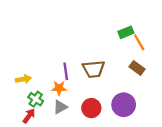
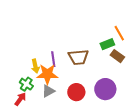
green rectangle: (126, 32) -> (107, 44), moved
yellow arrow: (23, 79) -> (35, 66), moved, turned 88
orange star: (59, 88) -> (47, 74), size x1.5

